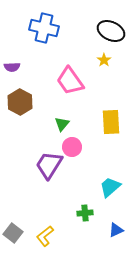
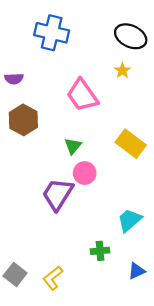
yellow rectangle: (111, 122) -> (131, 144), turned -50

